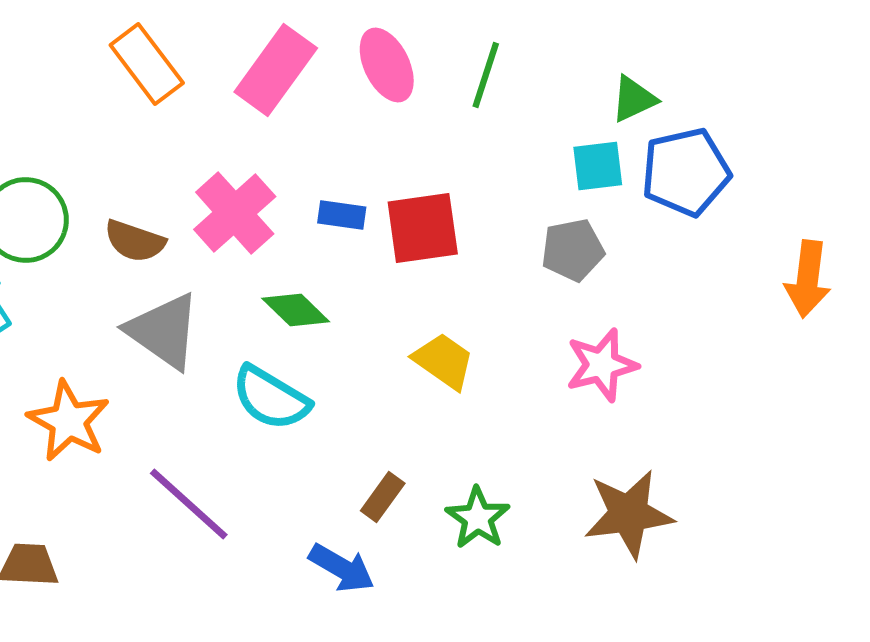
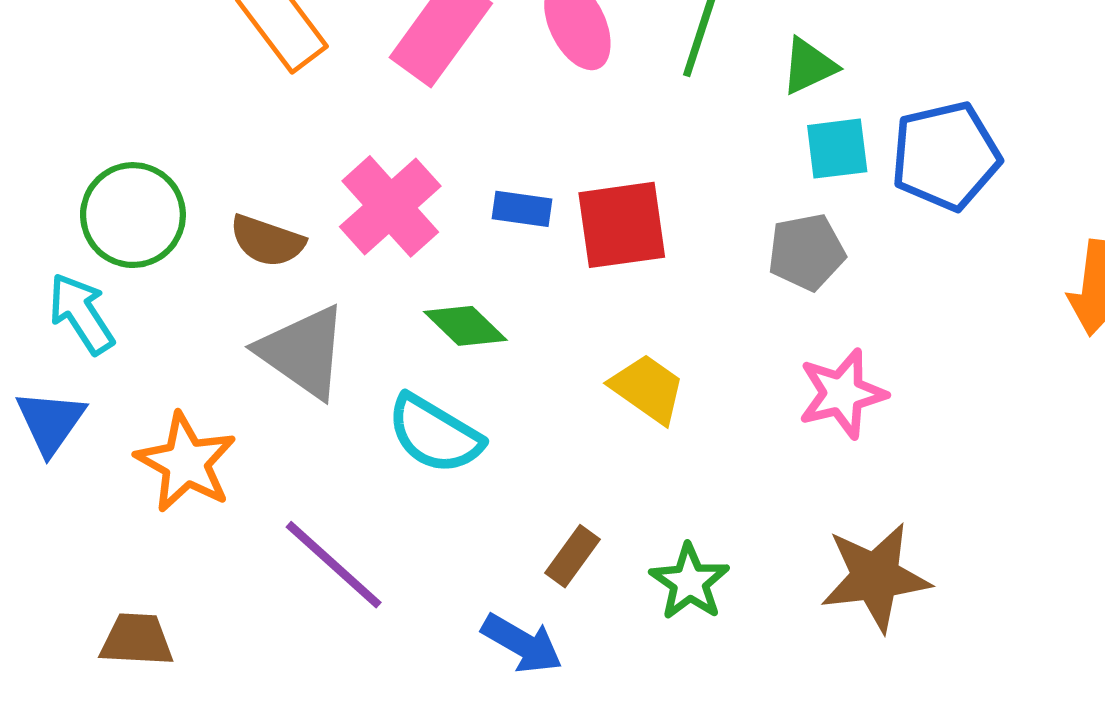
green triangle: (634, 99) -> (809, 66), moved

